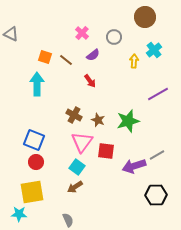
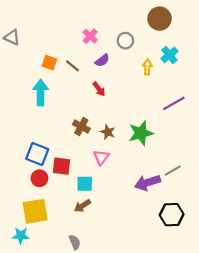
pink triangle: (82, 142) -> (101, 157), moved, size x0.7
red square: (106, 151) -> (62, 166), moved
cyan square: (77, 167) -> (85, 184), turned -35

